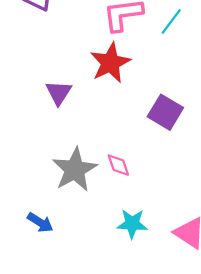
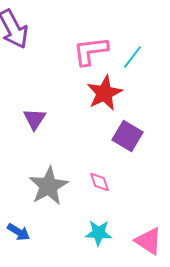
red star: (110, 63) -> (104, 93), moved
pink diamond: (118, 165) -> (100, 182), moved

